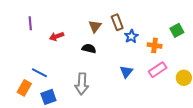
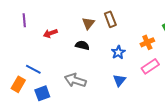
blue star: (131, 36) -> (118, 52), moved
orange cross: (155, 45) -> (147, 42), turned -32
blue triangle: (126, 72) -> (119, 80), moved
gray arrow: (82, 84) -> (75, 80), turned 105

